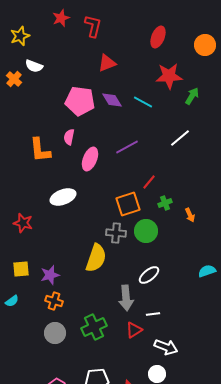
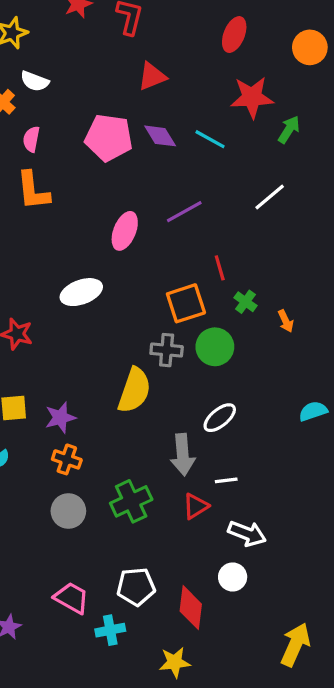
pink semicircle: (69, 137) -> (31, 139), moved
orange L-shape: (40, 150) -> (33, 191), moved
red line: (149, 182) -> (220, 268), turned -56
green cross: (165, 203) -> (245, 302), turned -32

